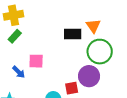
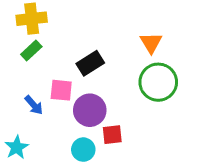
black rectangle: (73, 34) -> (90, 63), moved, turned -36
purple circle: (89, 76) -> (90, 110), moved

